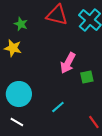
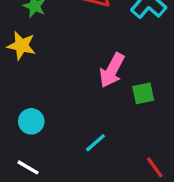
cyan circle: (19, 94) -> (31, 121), size x0.6

